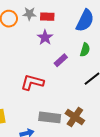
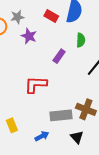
red rectangle: (47, 17) -> (51, 16), moved, turned 40
purple star: (45, 37) -> (29, 36), moved

